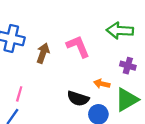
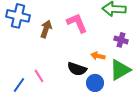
pink line: (19, 94) -> (39, 76), moved, turned -48

